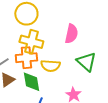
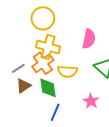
orange cross: (26, 58) -> (43, 63), turned -30

